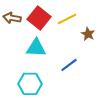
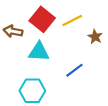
brown arrow: (12, 18) -> (13, 31), moved

